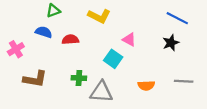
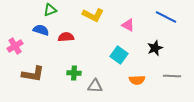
pink triangle: (129, 40) -> (128, 25), moved
black star: (171, 43) -> (155, 48), moved
cyan square: (113, 59) -> (119, 55), moved
gray triangle: (101, 92) -> (95, 86), size x0.7

